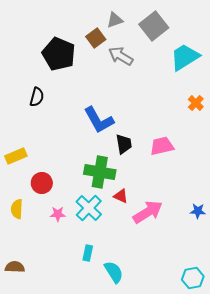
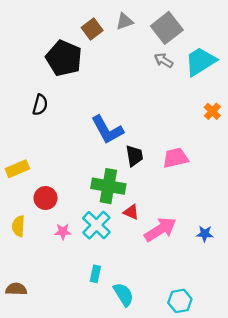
brown square: (96, 38) -> (92, 29), moved
gray arrow: (121, 56) -> (164, 60), moved, size x0.7
blue star: (198, 211) -> (205, 234), moved
cyan hexagon: (193, 278) -> (180, 301), moved

